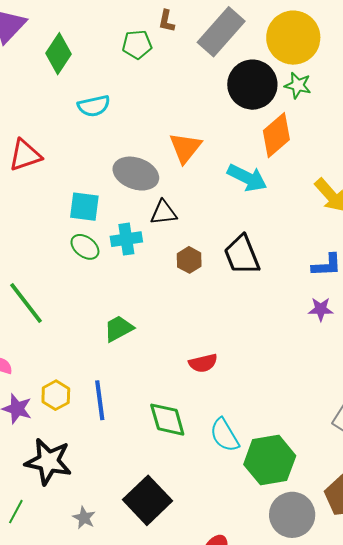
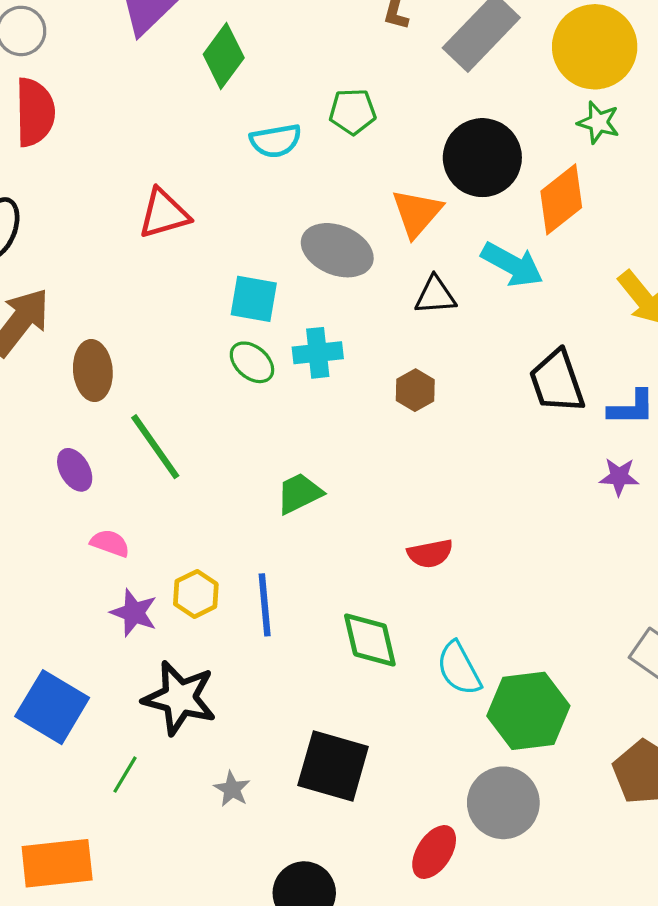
green pentagon: (137, 45) -> (353, 112), moved
black circle: (252, 85) -> (482, 158), moved
black triangle: (164, 213) -> (435, 295), moved
black trapezoid: (242, 255) -> (557, 382), moved
black square: (148, 500) -> (333, 766), turned -33
gray circle: (292, 515) -> (503, 803), moved

